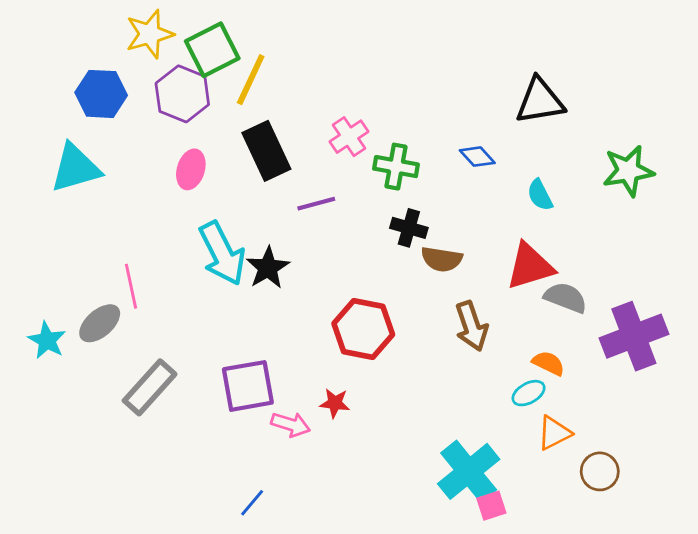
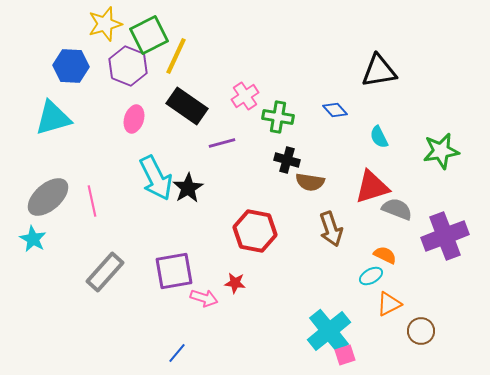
black rectangle: (266, 151) -> (187, 106), turned -30
green star: (628, 171) -> (441, 151), moved
gray ellipse: (100, 323) -> (48, 197), moved, size x1.4

